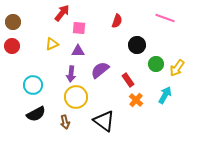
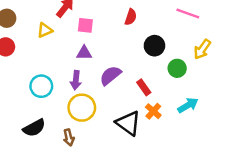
yellow triangle: (52, 44) -> (45, 30), moved
yellow arrow: (177, 68) -> (202, 49), moved
cyan circle: (33, 85) -> (41, 86), moved
cyan arrow: (165, 95) -> (188, 105), turned 30
black triangle: (104, 121) -> (128, 123), moved

